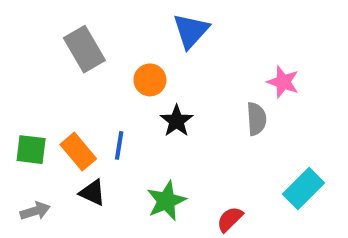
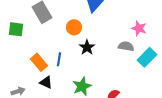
gray semicircle: (256, 119) -> (126, 46), turned -77
green square: (31, 150) -> (16, 29), moved
cyan rectangle: (304, 188) -> (147, 57), moved

